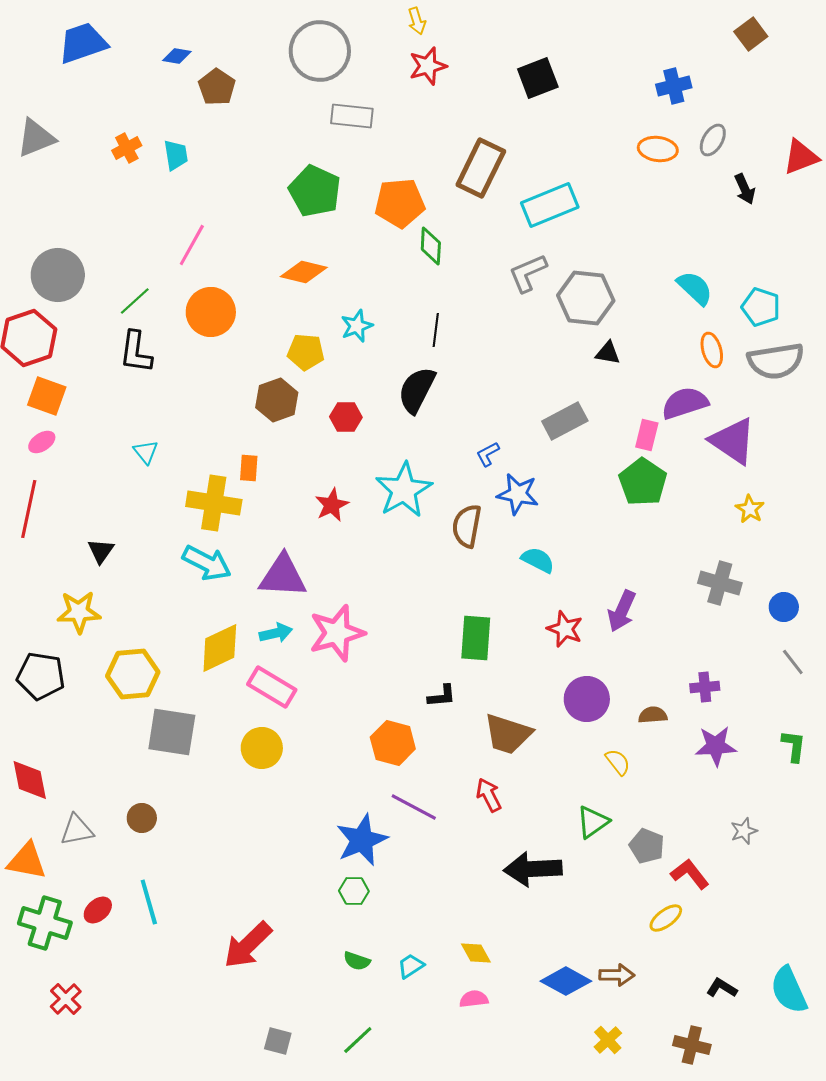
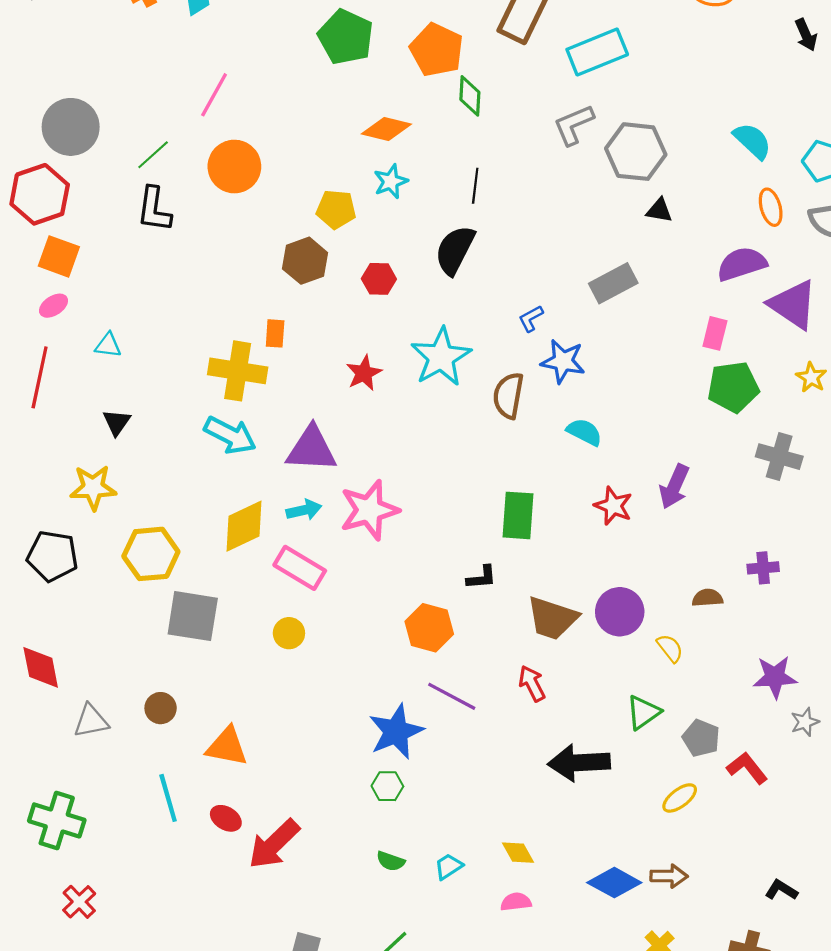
orange pentagon: (400, 203) -> (437, 50), turned 30
orange diamond: (304, 272) -> (386, 129), moved
pink rectangle: (647, 435) -> (715, 333), moved
cyan triangle: (146, 452) -> (108, 345), moved, turned -44
green pentagon: (643, 482) -> (733, 387), moved, turned 30
purple circle: (587, 699) -> (620, 612), moved
purple star: (716, 746) -> (775, 677), moved
yellow circle: (262, 748) -> (289, 633), size x0.7
orange triangle: (27, 861) -> (227, 747), moved
red ellipse: (98, 910) -> (226, 818), moved, turned 72
yellow ellipse: (666, 918) -> (680, 798), moved

